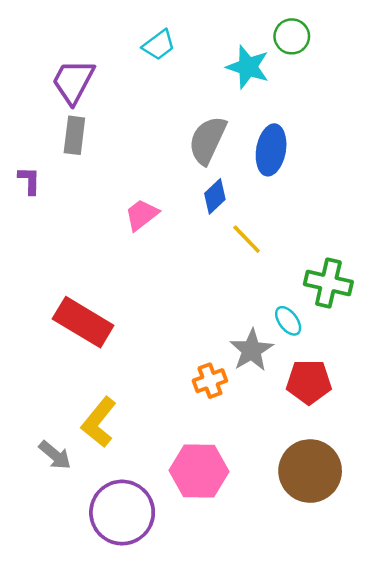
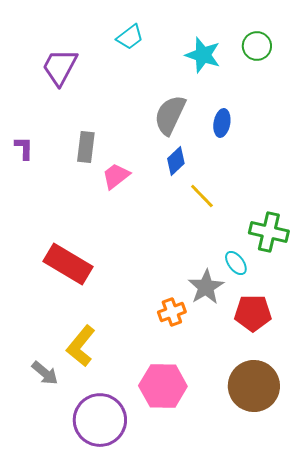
green circle: (292, 36) -> (257, 46), moved
gray rectangle: (74, 135) -> (86, 147), moved
blue ellipse: (271, 150) -> (222, 123), size x0.7

